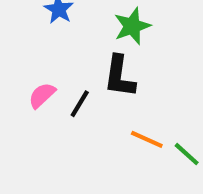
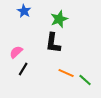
black line: (80, 104) -> (23, 69), moved

